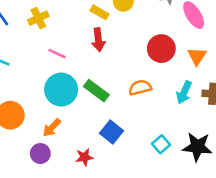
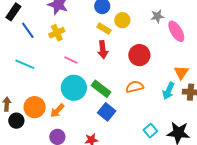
red circle: (161, 49) -> (139, 55), moved
orange triangle: (197, 56) -> (181, 72), moved
orange arrow: (52, 128) -> (57, 111), moved
blue square: (112, 132) -> (107, 112), moved

